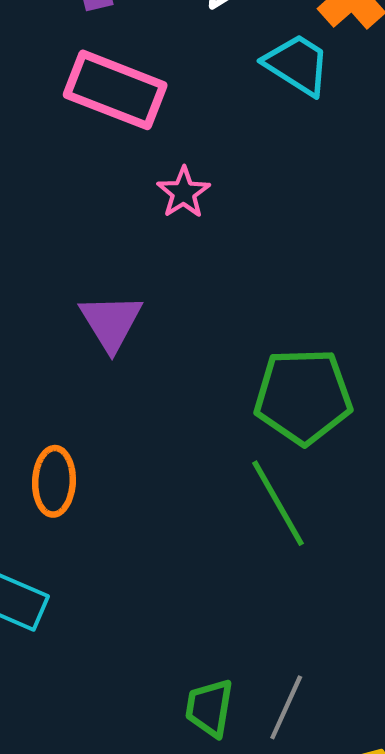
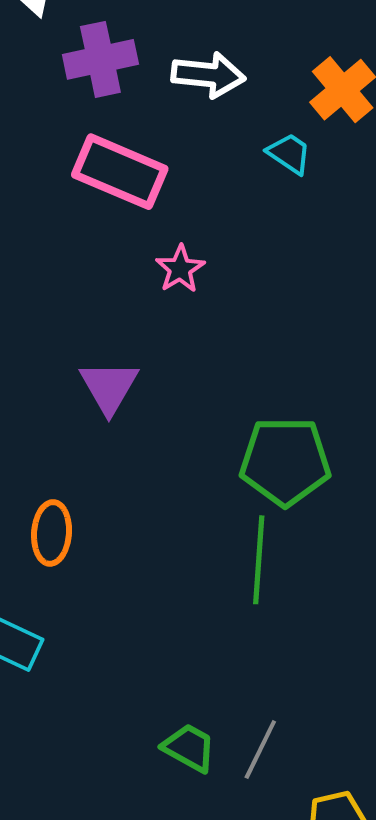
cyan trapezoid: (297, 65) -> (289, 153), size x0.7
green line: (278, 503) -> (259, 560), turned 32
green trapezoid: (209, 708) -> (189, 748), turned 108

